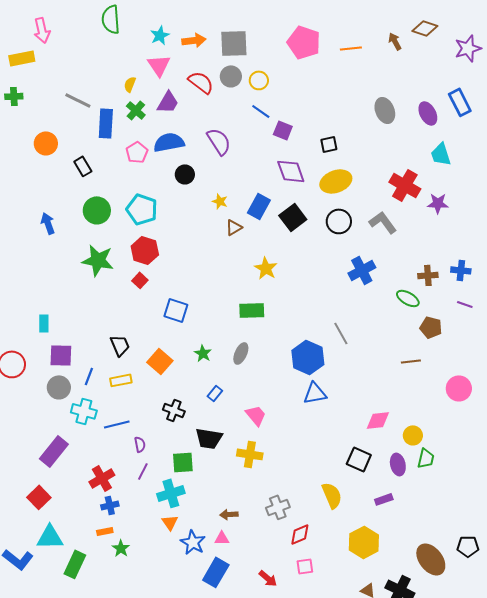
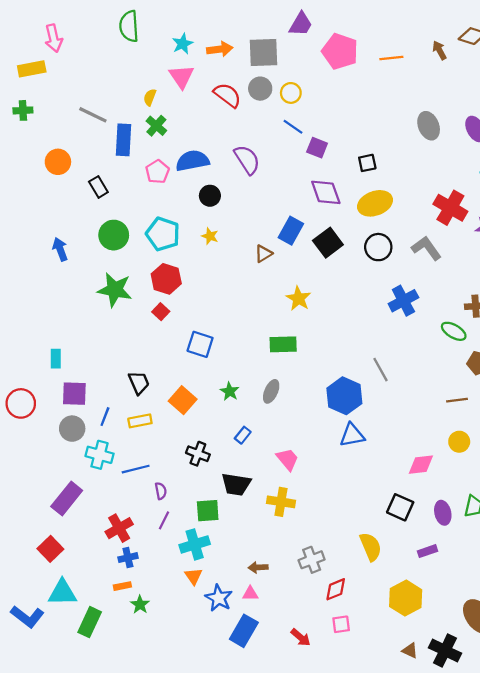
purple trapezoid: (168, 102) -> (301, 24), moved
yellow star: (220, 201) -> (210, 236), moved
yellow circle: (413, 435) -> (459, 442), moved

